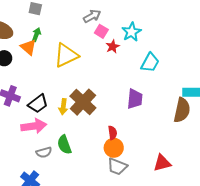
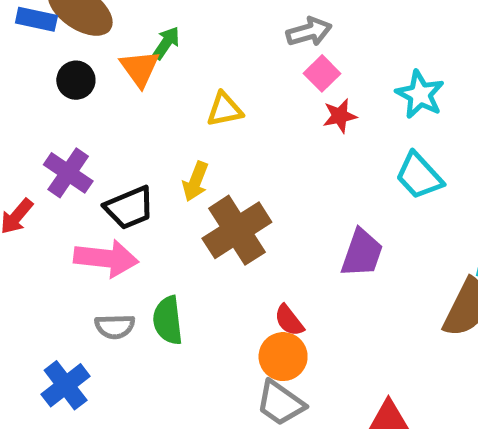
cyan star: (131, 32) -> (420, 94), moved, turned -30
yellow triangle: (66, 55) -> (225, 109), size x0.6
cyan trapezoid: (150, 63) -> (419, 176), turned 95
yellow arrow: (63, 107) -> (195, 181), moved
red semicircle: (113, 133) -> (289, 320), turned 136

